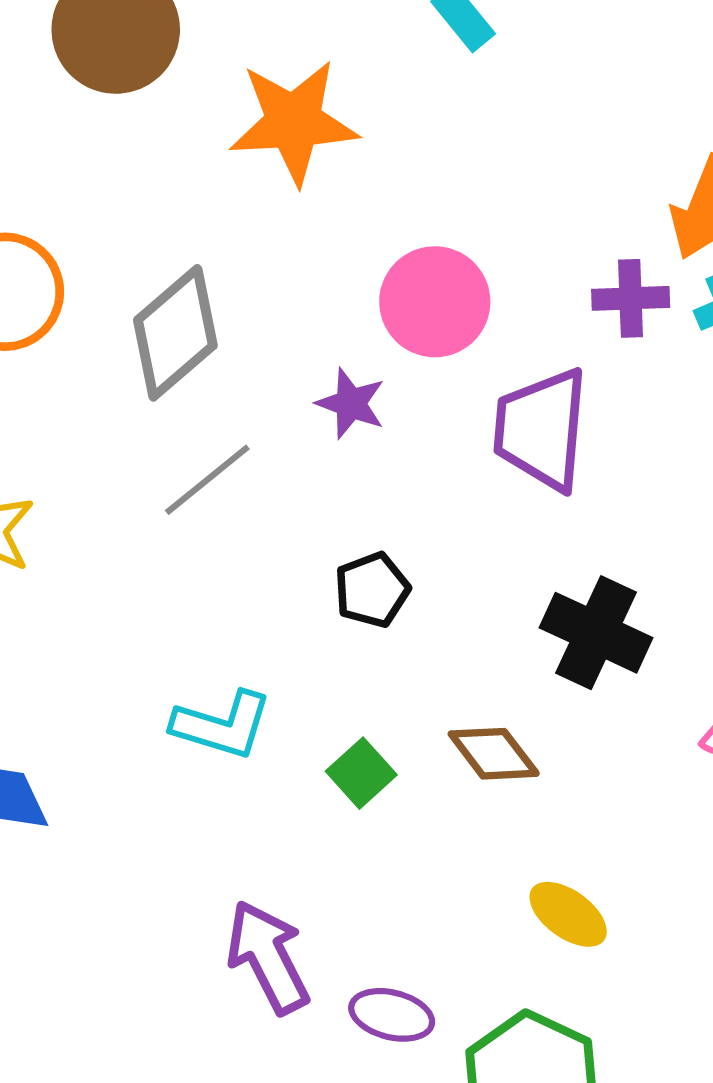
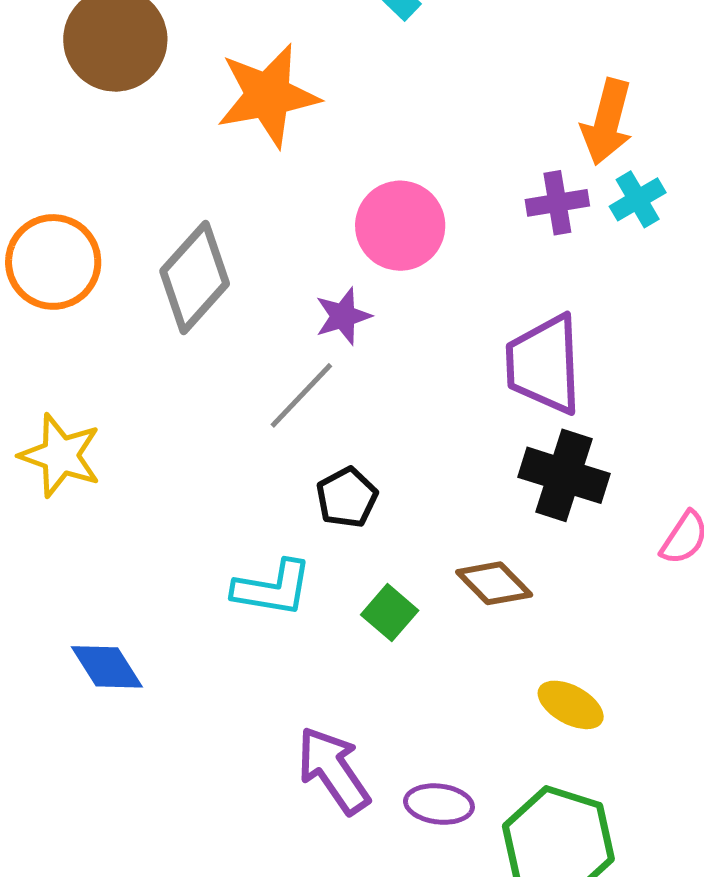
purple star: (351, 403) -> (343, 316), turned -30
purple trapezoid: (541, 429) -> (544, 364), moved
gray line: (207, 480) -> (301, 395), moved
black pentagon: (372, 590) -> (347, 498), moved

